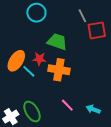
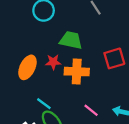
red square: (97, 30) -> (114, 58), moved
cyan line: (29, 71) -> (44, 104), moved

